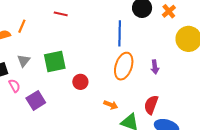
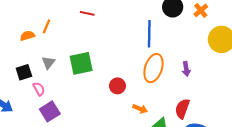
red circle: (80, 82) -> (117, 86), moved
purple square: (36, 100) -> (50, 111), moved

